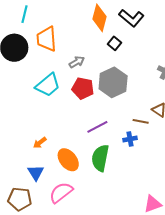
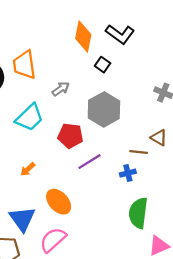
red pentagon: (83, 88) -> (70, 136), moved
orange arrow: (40, 143) -> (28, 169), moved
green semicircle: (100, 158) -> (138, 213), moved
blue triangle: (36, 173) -> (22, 219), size x1.4

